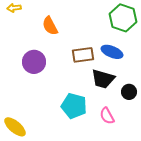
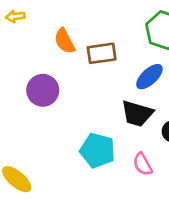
blue ellipse: (112, 52) -> (149, 77), turned -65
brown rectangle: (83, 55) -> (102, 53), moved

